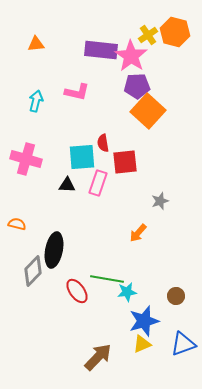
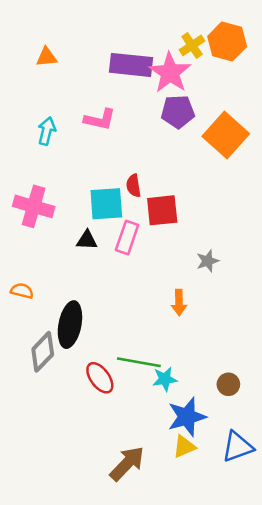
orange square: (148, 111) -> (226, 135), moved
orange arrow: (138, 233) -> (179, 302), turned -42

